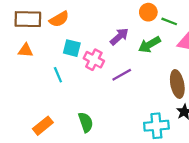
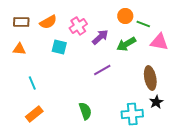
brown rectangle: (28, 19) -> (21, 22), size x0.7
pink cross: (94, 60) -> (78, 26), moved, turned 30
cyan line: (58, 75) -> (32, 83), moved
green semicircle: (86, 122) -> (85, 111), moved

